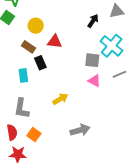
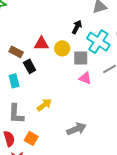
black arrow: (93, 21) -> (77, 27), moved
yellow circle: (36, 26) -> (62, 48), moved
yellow arrow: (60, 99) -> (44, 105), moved

